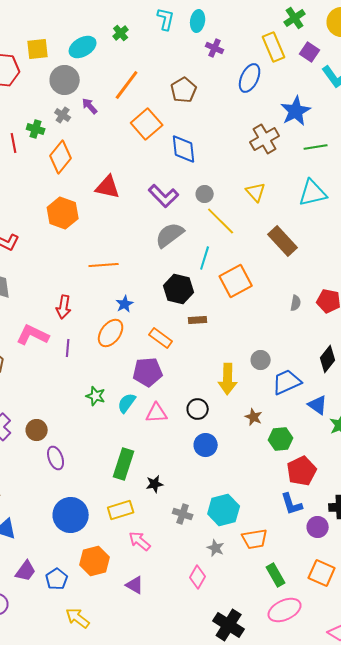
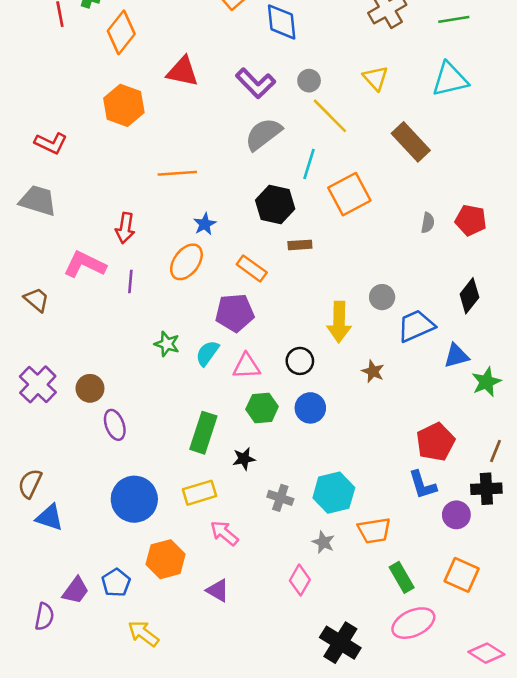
blue triangle: (318, 405) -> (456, 356), turned -50
green hexagon: (281, 439) -> (262, 408), moved
purple trapezoid: (26, 571) -> (76, 590), moved

